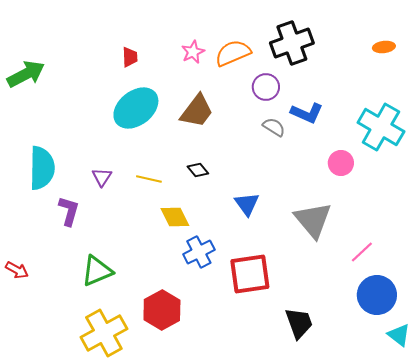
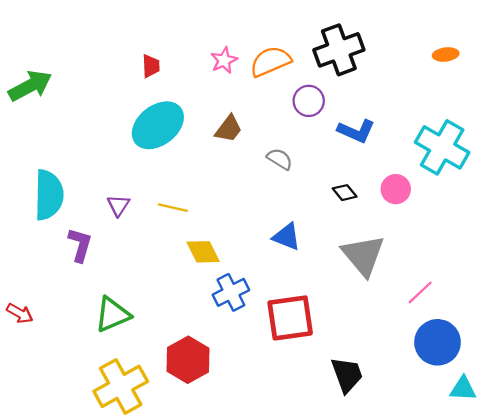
brown trapezoid: (197, 111) -> (229, 129), size x0.7
gray semicircle: (274, 127) -> (280, 159), moved
black diamond: (198, 170) -> (345, 193), moved
blue triangle: (247, 204) -> (287, 237), turned -32
cyan triangle: (399, 335) -> (463, 389), turned -35

